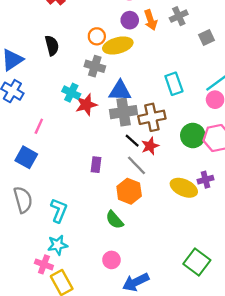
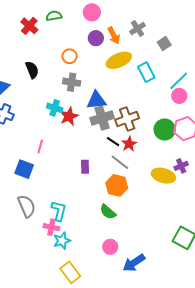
yellow ellipse: (118, 45) -> (119, 60), moved
cyan rectangle: (174, 84) -> (146, 72), moved
pink line: (39, 126) -> (40, 147), moved
pink cross: (44, 264) -> (51, 227), moved

